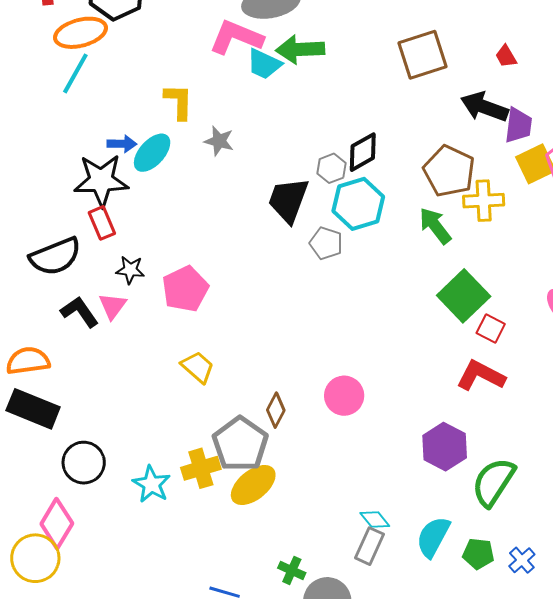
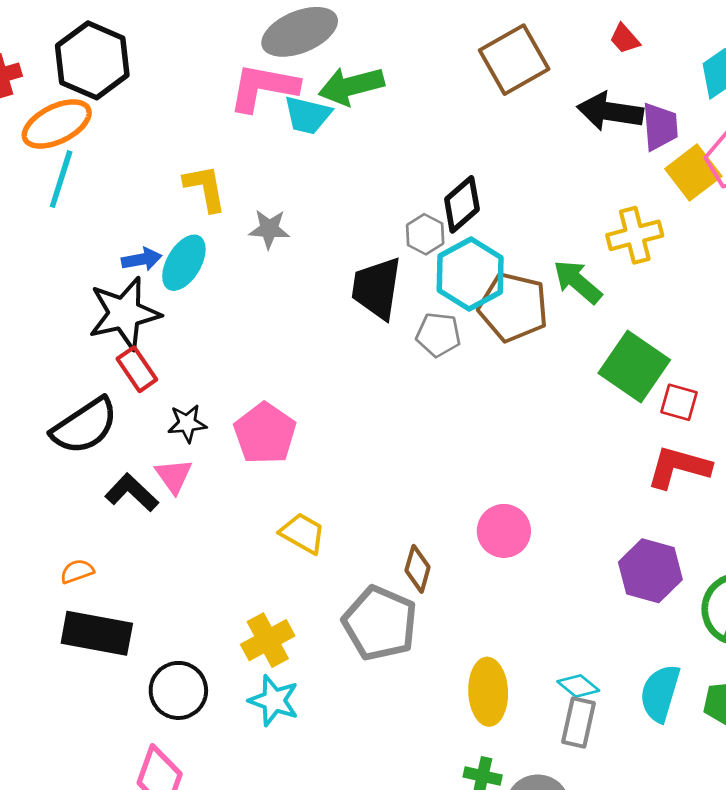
brown pentagon: (449, 171) -> (513, 307), moved
orange semicircle: (28, 361) -> (77, 571), size x0.6
yellow cross: (201, 468) -> (268, 640), moved
yellow ellipse: (253, 485) -> (488, 692), moved, turned -42

